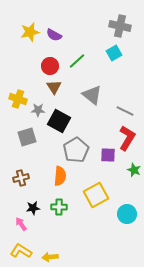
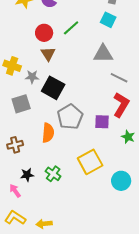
cyan square: (114, 53) -> (108, 20), turned -35
gray triangle: (92, 95) -> (103, 54), moved, turned -40
orange semicircle: (60, 176) -> (48, 133), moved
green cross: (59, 207) -> (53, 174), turned 35

